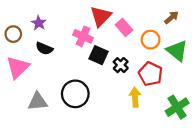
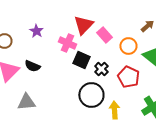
purple star: (39, 23) -> (36, 31), moved
black semicircle: (44, 48) -> (32, 66), moved
black circle: (75, 94) -> (91, 95), moved
yellow arrow: (135, 97) -> (114, 110), moved

